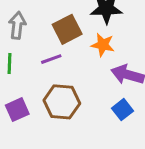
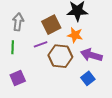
brown hexagon: (62, 102) -> (60, 56), moved

